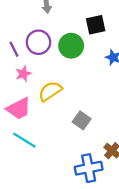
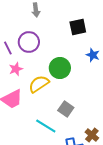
green circle: (71, 46) -> (60, 68), moved
cyan line: (24, 140) -> (46, 126), moved

